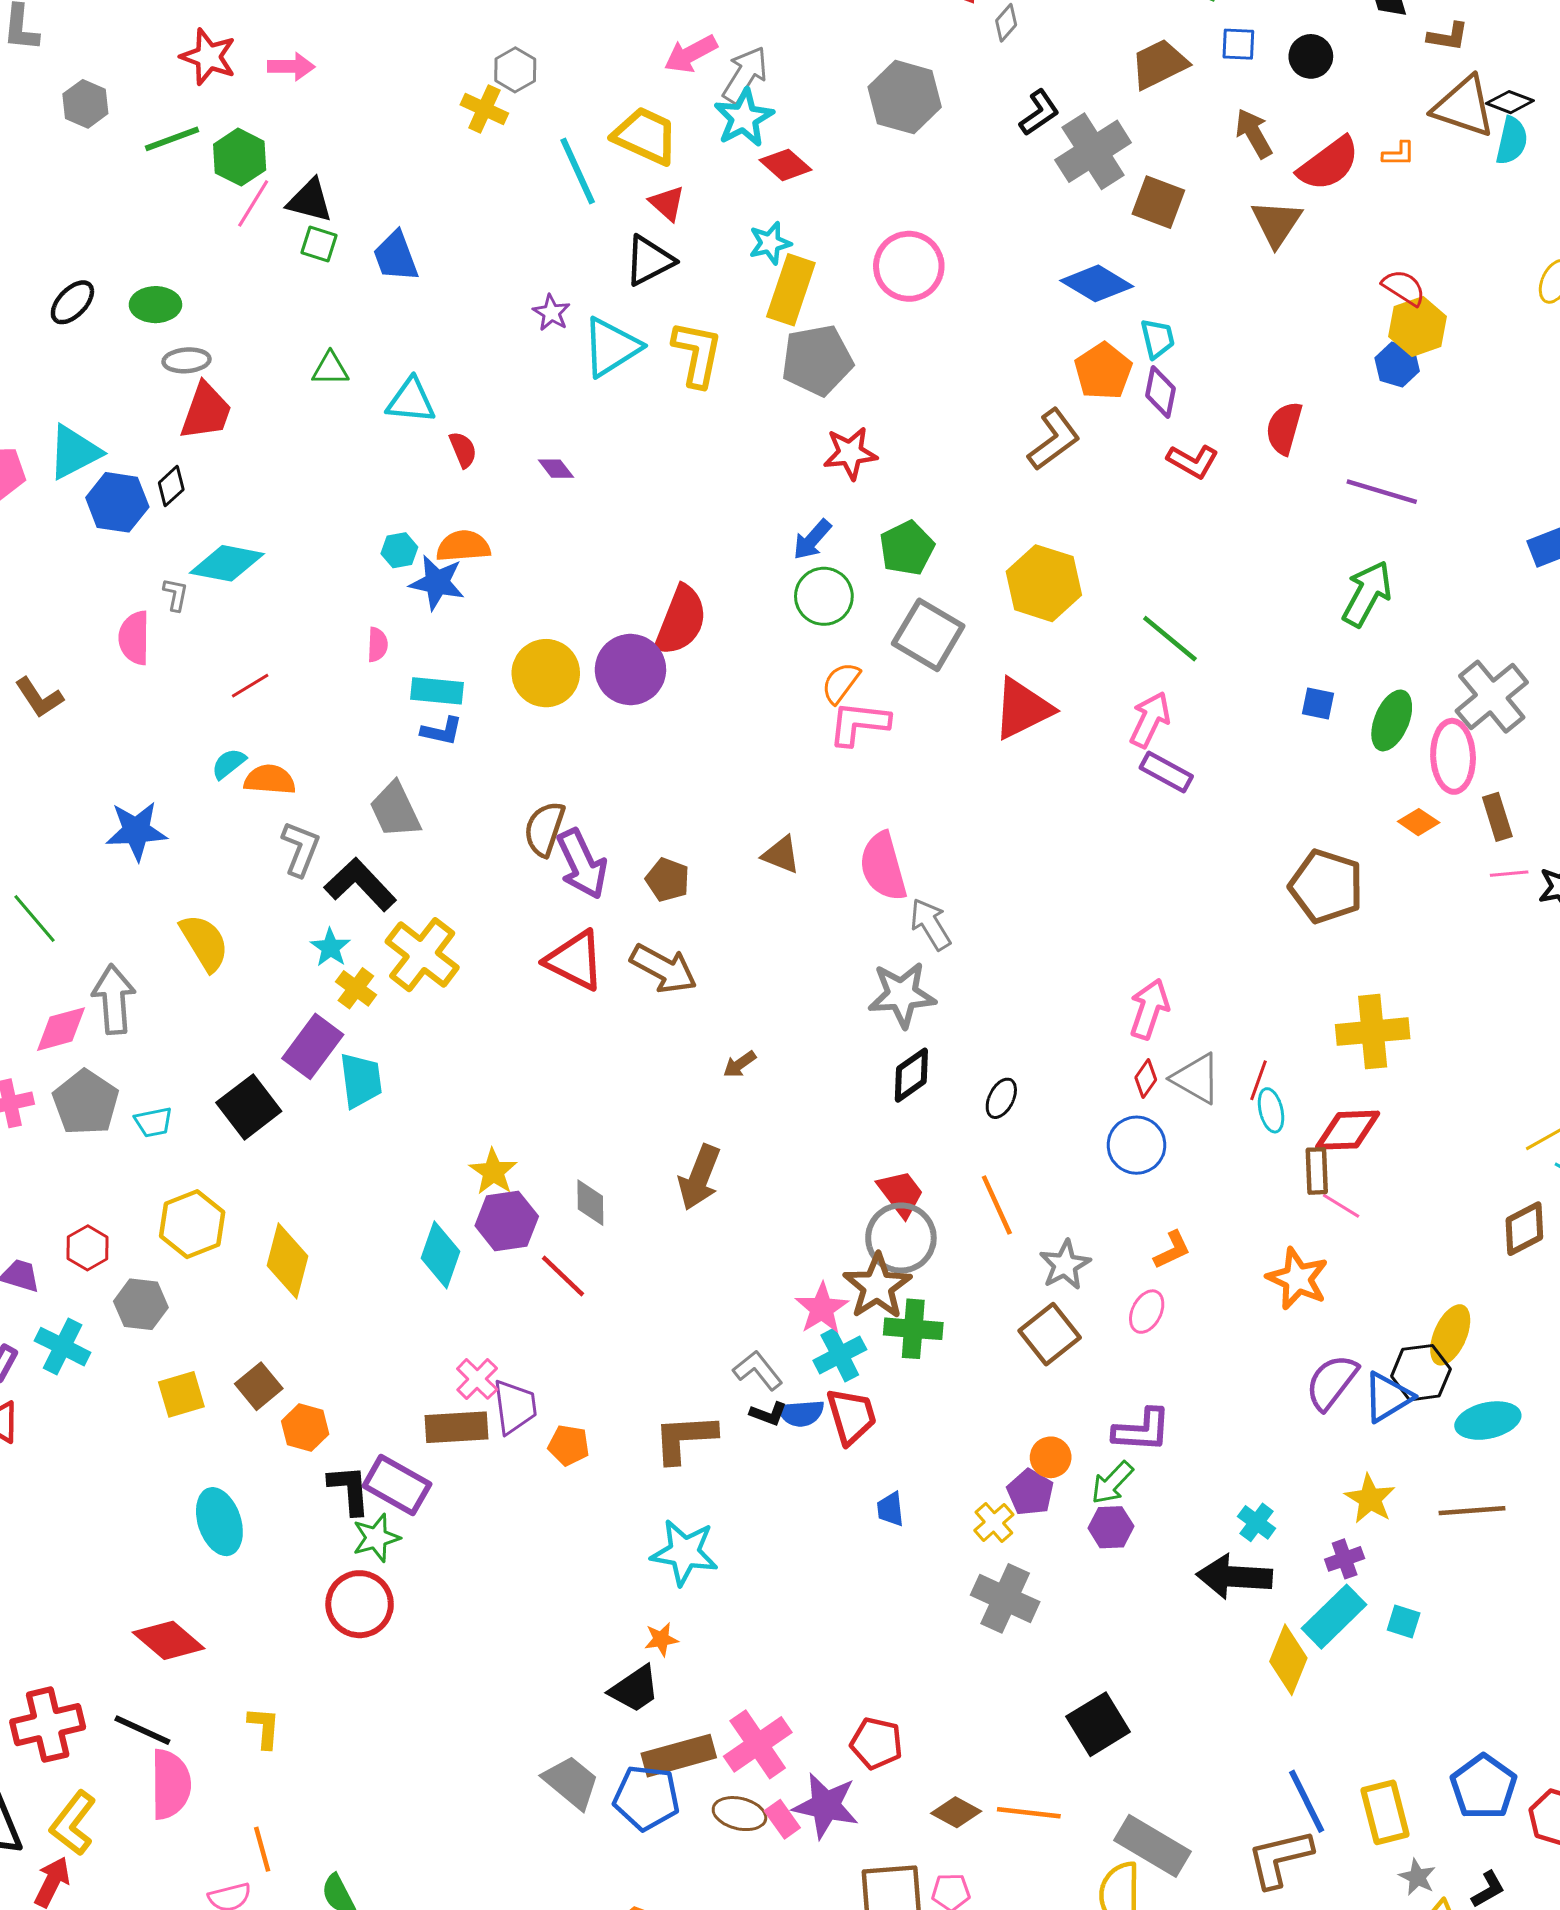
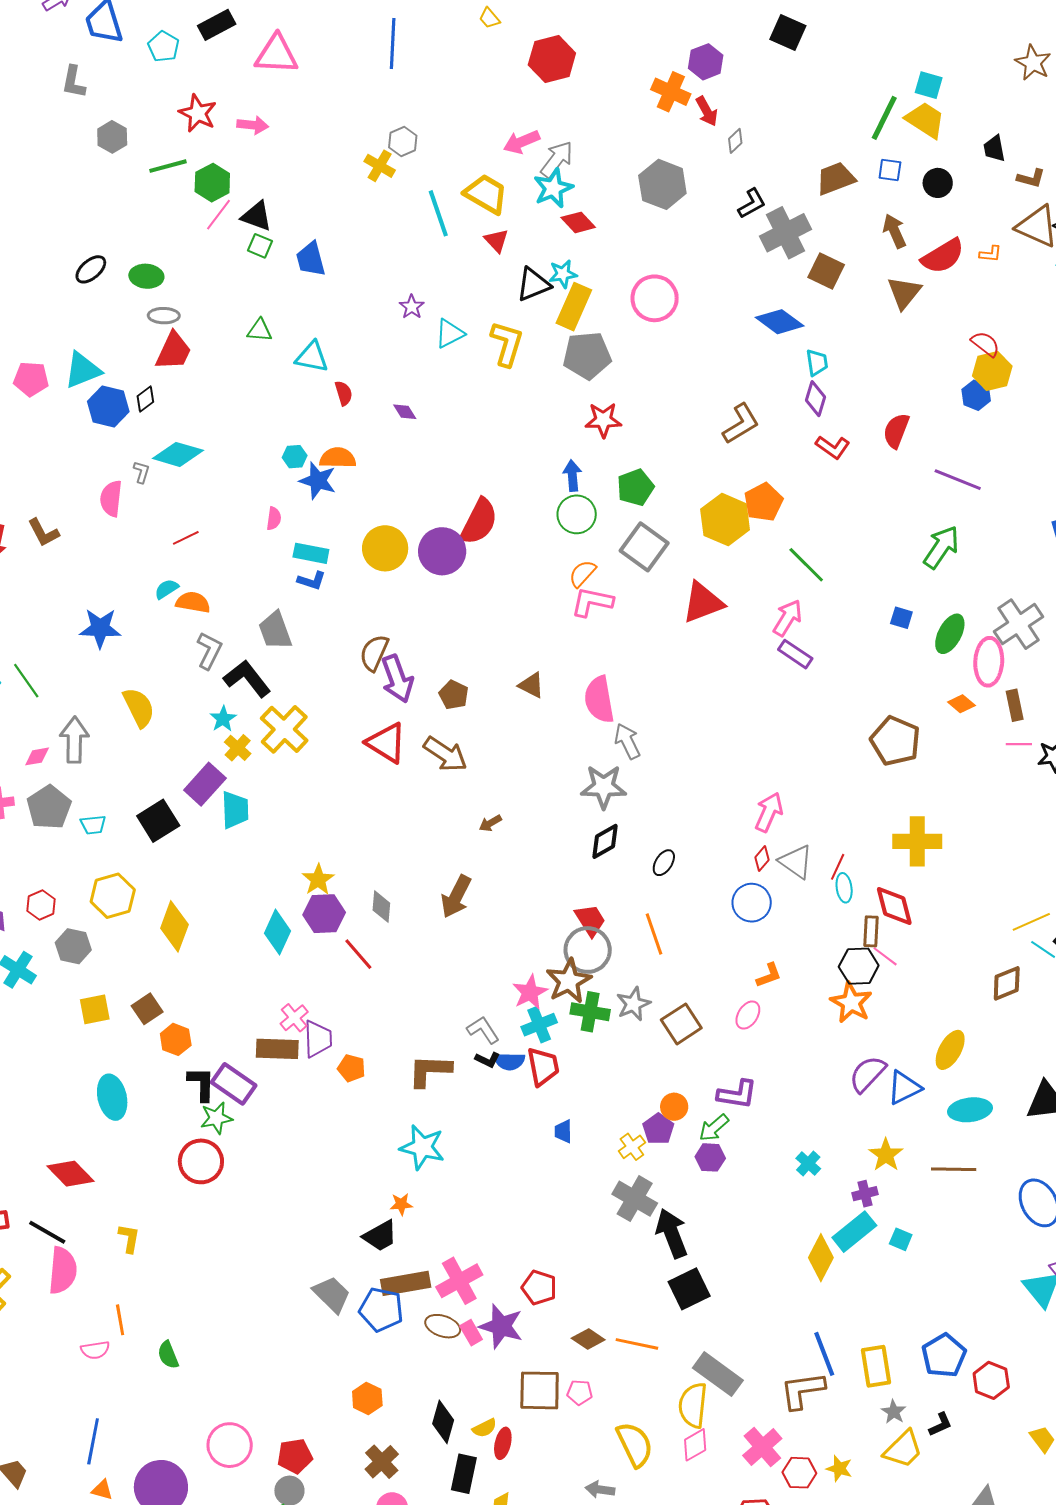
black triangle: (649, 261) -> (533, 284), moved
cyan triangle: (611, 347) -> (450, 334), size x0.7
orange pentagon: (1103, 371) -> (764, 502), moved
blue arrow: (812, 540) -> (572, 476), turned 128
pink diamond: (61, 1029) -> (37, 756), size x0.7
red diamond: (1348, 1130) -> (894, 906), turned 72
gray star: (1065, 1265) -> (633, 1004), moved
black hexagon: (1421, 1373) -> (859, 966), moved
black arrow: (1234, 1577) -> (672, 1233), moved, turned 60

